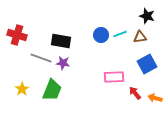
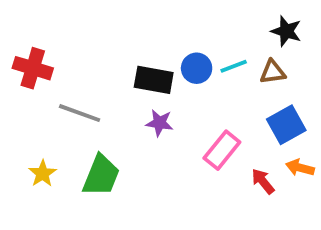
black rectangle: (61, 41) -> (154, 80), moved
purple star: (63, 63) -> (160, 123), moved
pink rectangle: (114, 77) -> (222, 150), turned -48
orange arrow: (155, 98) -> (300, 168), moved

